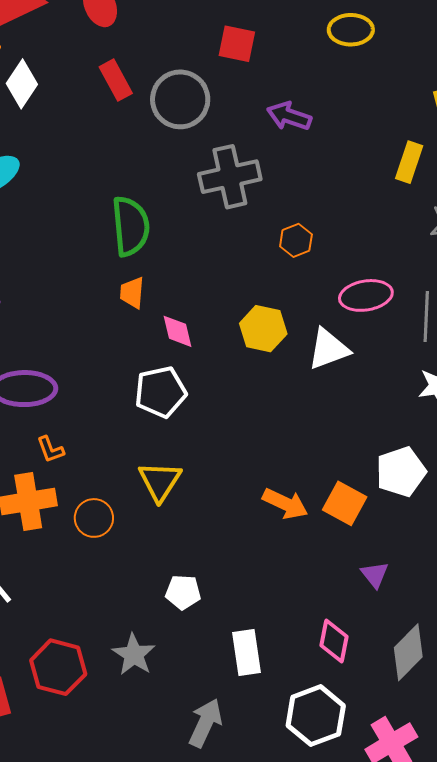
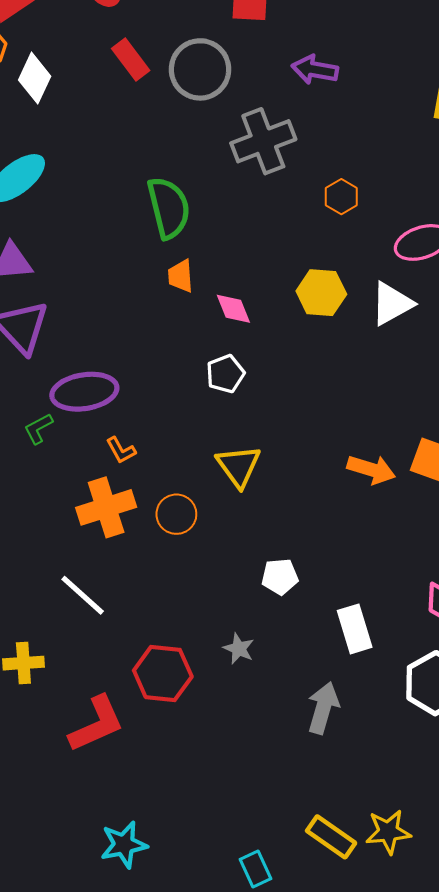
white pentagon: (161, 392) -> (225, 374), size x0.7
gray star: (134, 655) -> (239, 649), size x0.7

